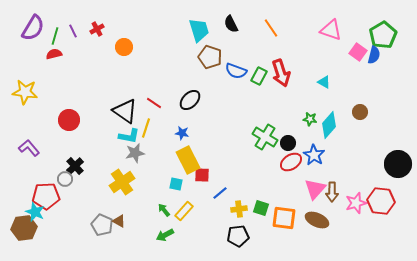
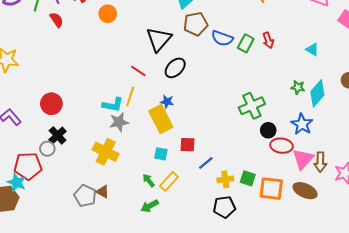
red semicircle: (54, 54) -> (57, 20), moved, turned 70
brown pentagon: (210, 57) -> (196, 24), turned -30
red arrow: (281, 73) -> (268, 40), size x0.6
black triangle: (125, 111) -> (159, 39), moved, turned 36
red circle: (69, 120) -> (51, 104), moved
green cross: (265, 137) -> (252, 106), turned 35
black circle: (288, 143) -> (268, 130), moved
yellow rectangle: (188, 160) -> (161, 119), moved
red ellipse: (291, 162) -> (282, 146), moved, turned 40
yellow cross: (122, 182) -> (106, 152), turned -30

